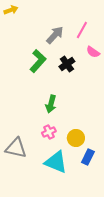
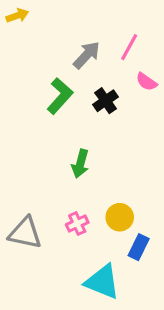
pink cross: (49, 132) -> (77, 224), moved
cyan triangle: (56, 162) -> (102, 282), moved

